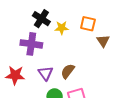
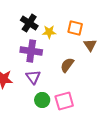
purple cross: (31, 44) -> (31, 51), moved
brown semicircle: (68, 71) -> (67, 65), moved

